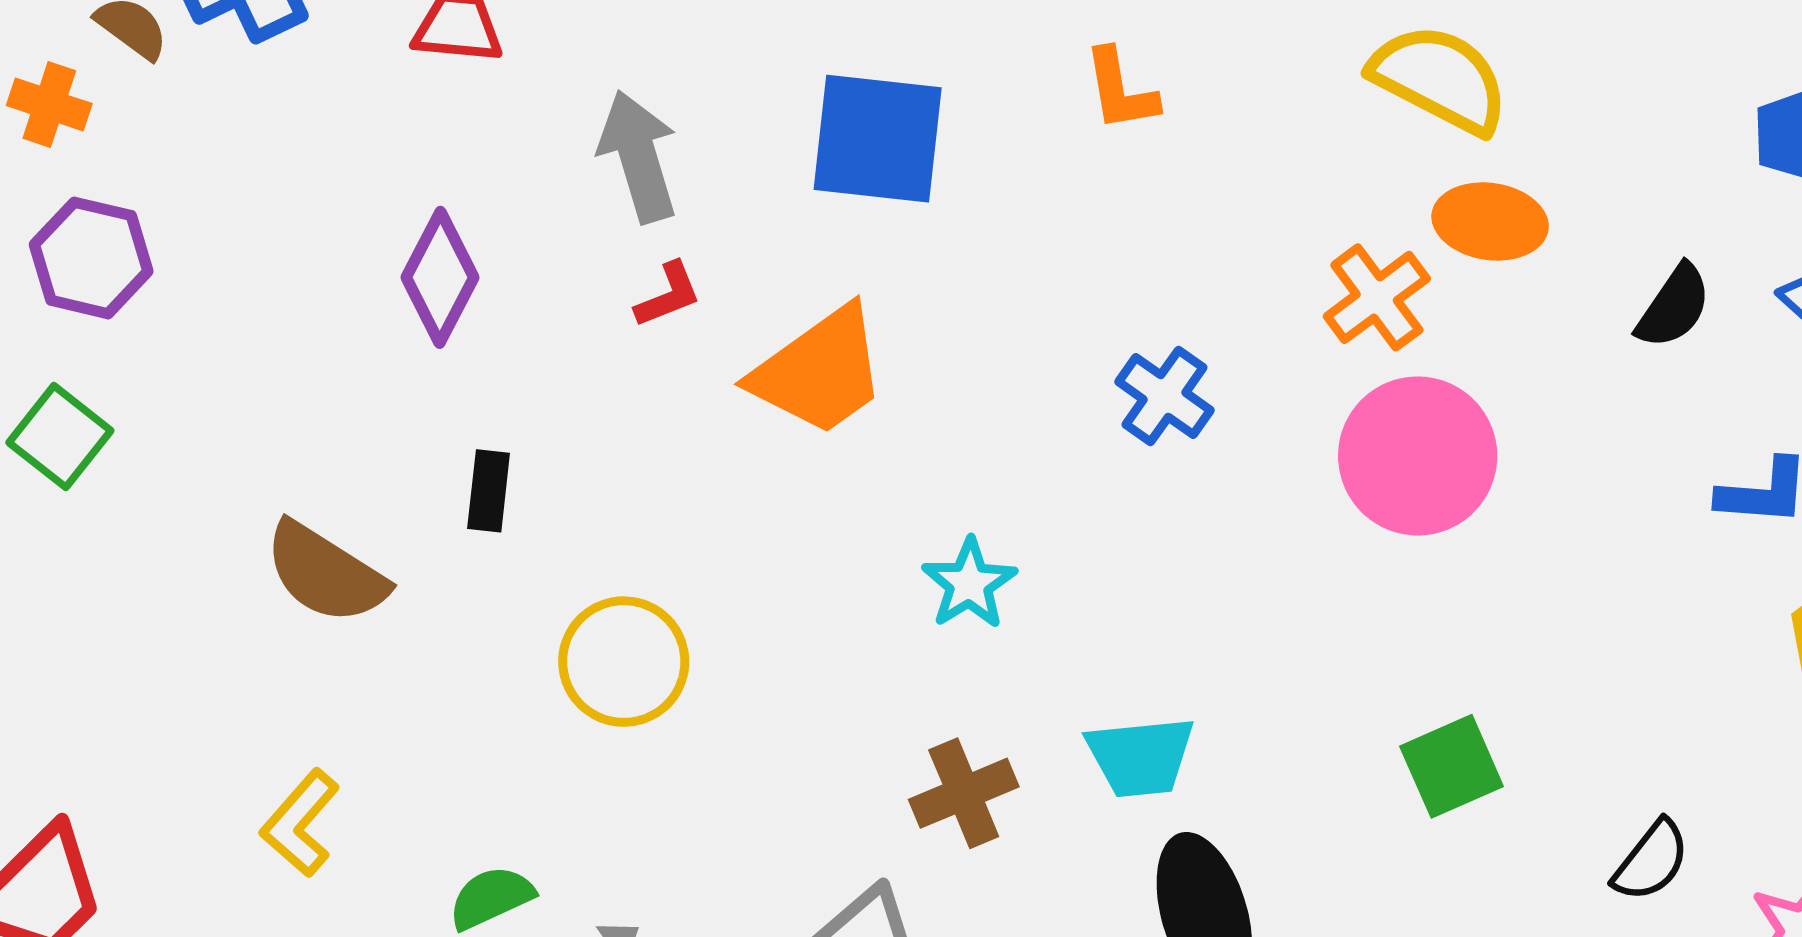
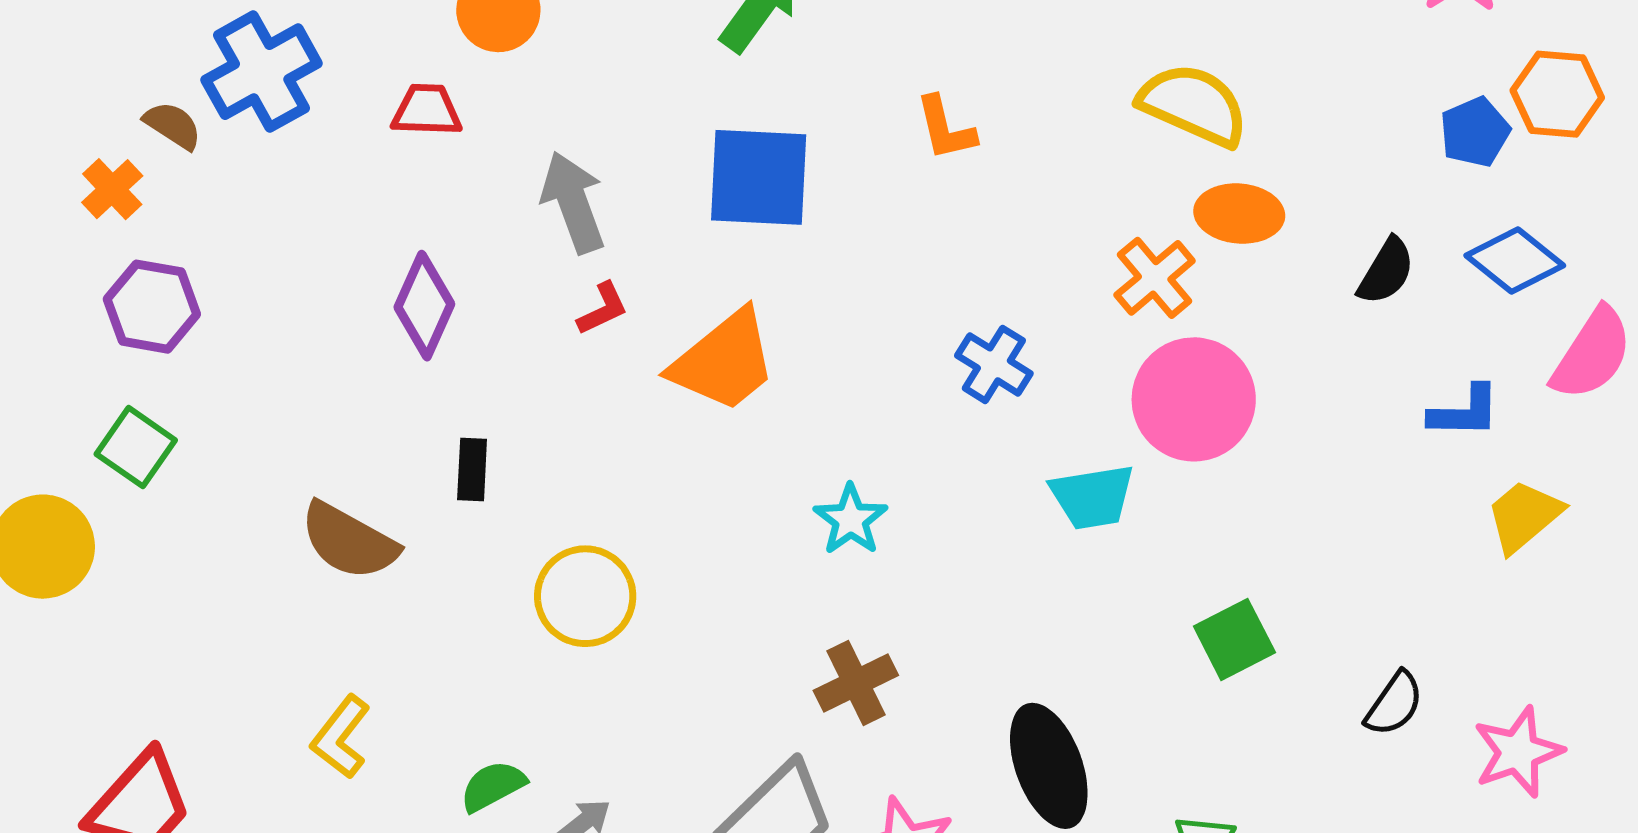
orange cross: (49, 105) -> (112, 189), turned 32
cyan trapezoid: (1140, 757) -> (1092, 497), moved

